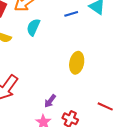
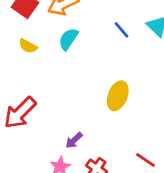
blue line: (71, 14) -> (121, 30), turned 56

